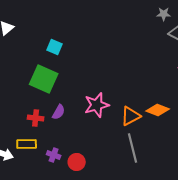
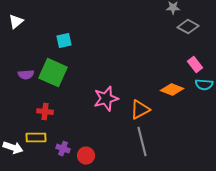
cyan square: (55, 47) -> (64, 41), turned -35
orange diamond: (158, 110) -> (172, 90), moved
purple semicircle: (59, 112) -> (26, 75), moved, turned 56

